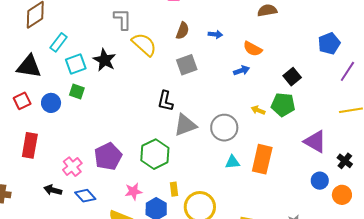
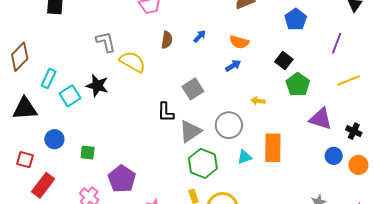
blue arrow: (215, 34) -> (200, 36), turned -40
blue pentagon: (329, 44) -> (296, 19), moved
gray square: (187, 65) -> (193, 89), moved
green square: (77, 91) -> (88, 153), moved
red square: (22, 101) -> (25, 160), moved, turned -36
green pentagon: (283, 105) -> (298, 85), moved, turned -30
red rectangle: (30, 145) -> (43, 185), turned 40
green hexagon: (155, 154) -> (203, 163), moved

